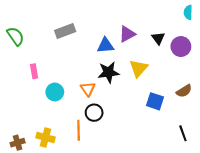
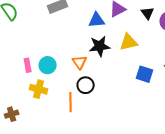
yellow triangle: (139, 68) -> (129, 42), turned 36
pink rectangle: (34, 71) -> (28, 65), moved
yellow cross: (45, 137) -> (39, 89), moved

